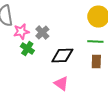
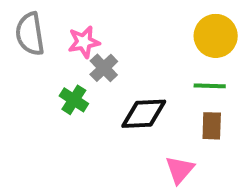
pink star: (21, 32) -> (84, 42), moved
pink triangle: (61, 84) -> (180, 170), moved, turned 35

